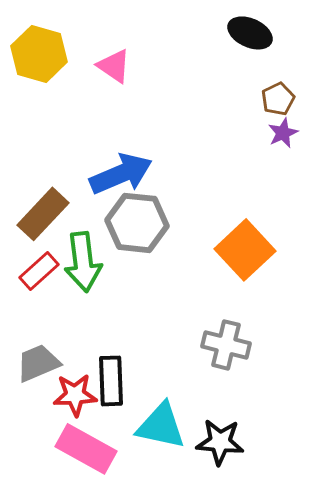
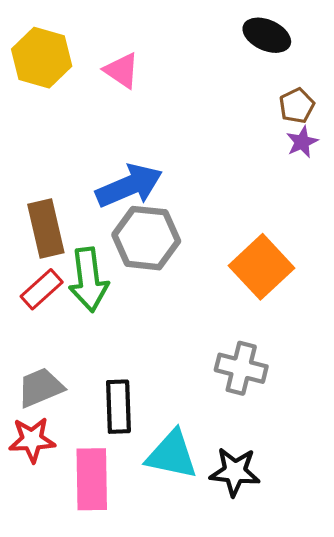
brown rectangle: (43, 214) -> (46, 228), turned -56
red star: (75, 395) -> (32, 440), moved
pink rectangle: (86, 449) -> (92, 479), turned 60

